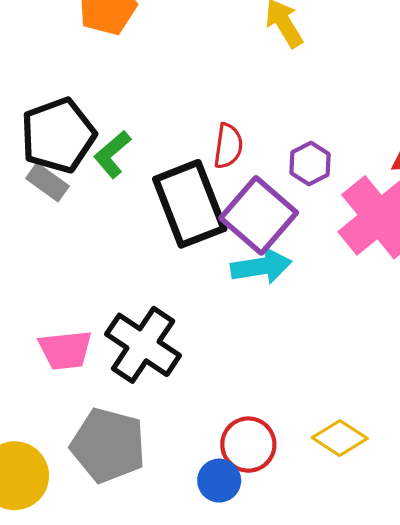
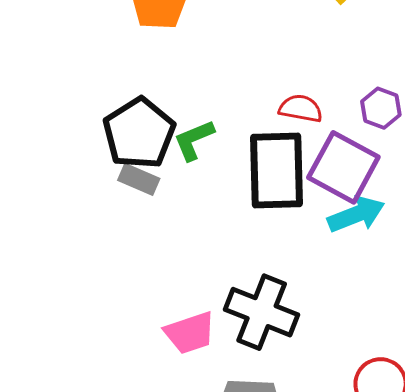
red semicircle: (228, 146) -> (301, 108), turned -75
green L-shape: (112, 154) -> (194, 140), turned 30
black rectangle: (190, 204) -> (276, 171), turned 32

